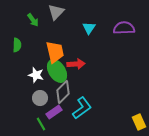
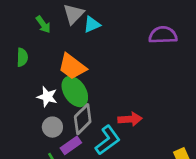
cyan triangle: (89, 28) -> (92, 24), moved, turned 32
orange trapezoid: (55, 52) -> (72, 67), turned 140
red arrow: (76, 64) -> (130, 119), moved

